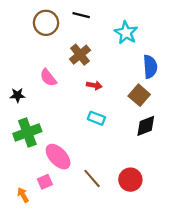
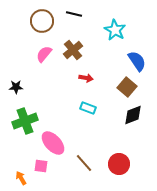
blue semicircle: (150, 67) -> (137, 61), turned -30
pink semicircle: (48, 78) -> (44, 54), moved, turned 78
pink square: (45, 182) -> (41, 166), turned 32

